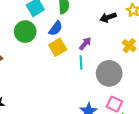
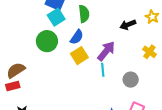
purple arrow: (85, 44) -> (106, 51), size x1.5
gray circle: (109, 73) -> (131, 80), size x0.6

